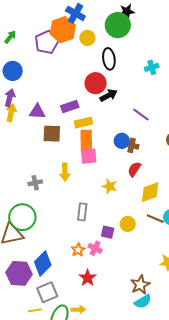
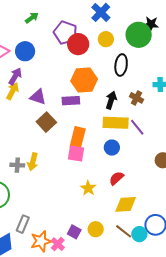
orange hexagon: (63, 30) -> (84, 80), moved
purple pentagon: (47, 42) -> (65, 33), turned 30
red circle: (96, 83) -> (78, 44), moved
black arrow: (109, 95) -> (111, 100), turned -60
yellow rectangle: (83, 123) -> (116, 123), moved, size x1.4
brown square: (52, 134) -> (46, 122), turned 30
brown cross: (132, 145) -> (137, 98), moved
yellow arrow: (65, 172) -> (33, 162), moved
gray rectangle: (82, 212) -> (23, 224), moved
orange star: (78, 250) -> (41, 241), size x1.5

